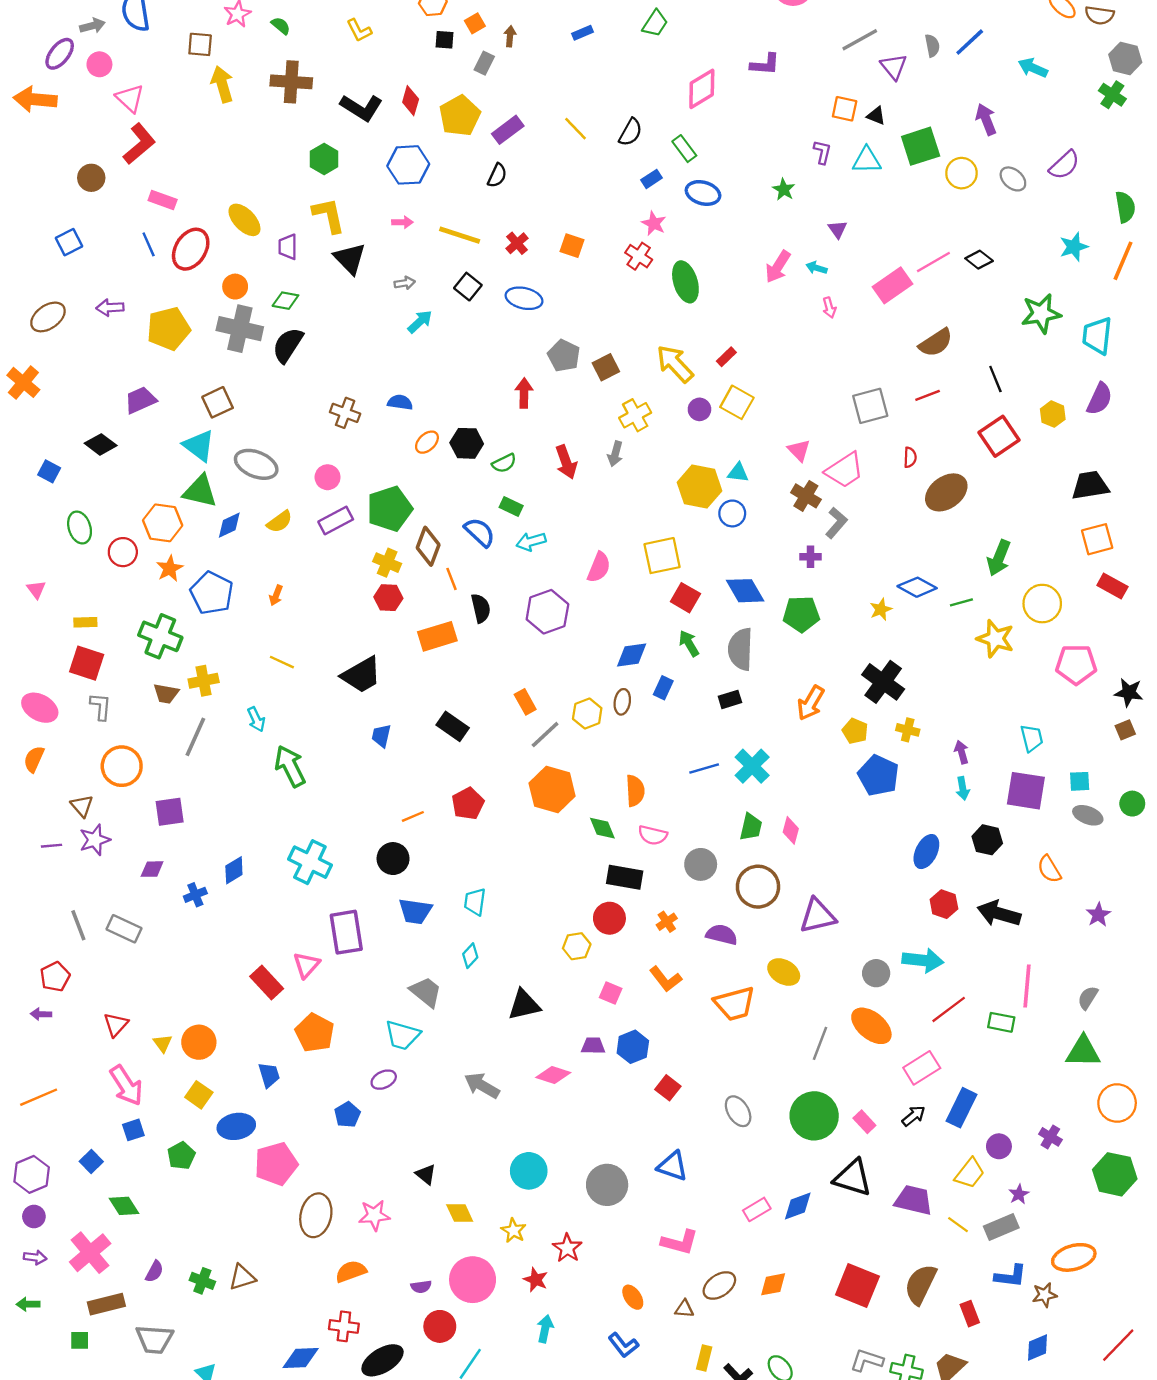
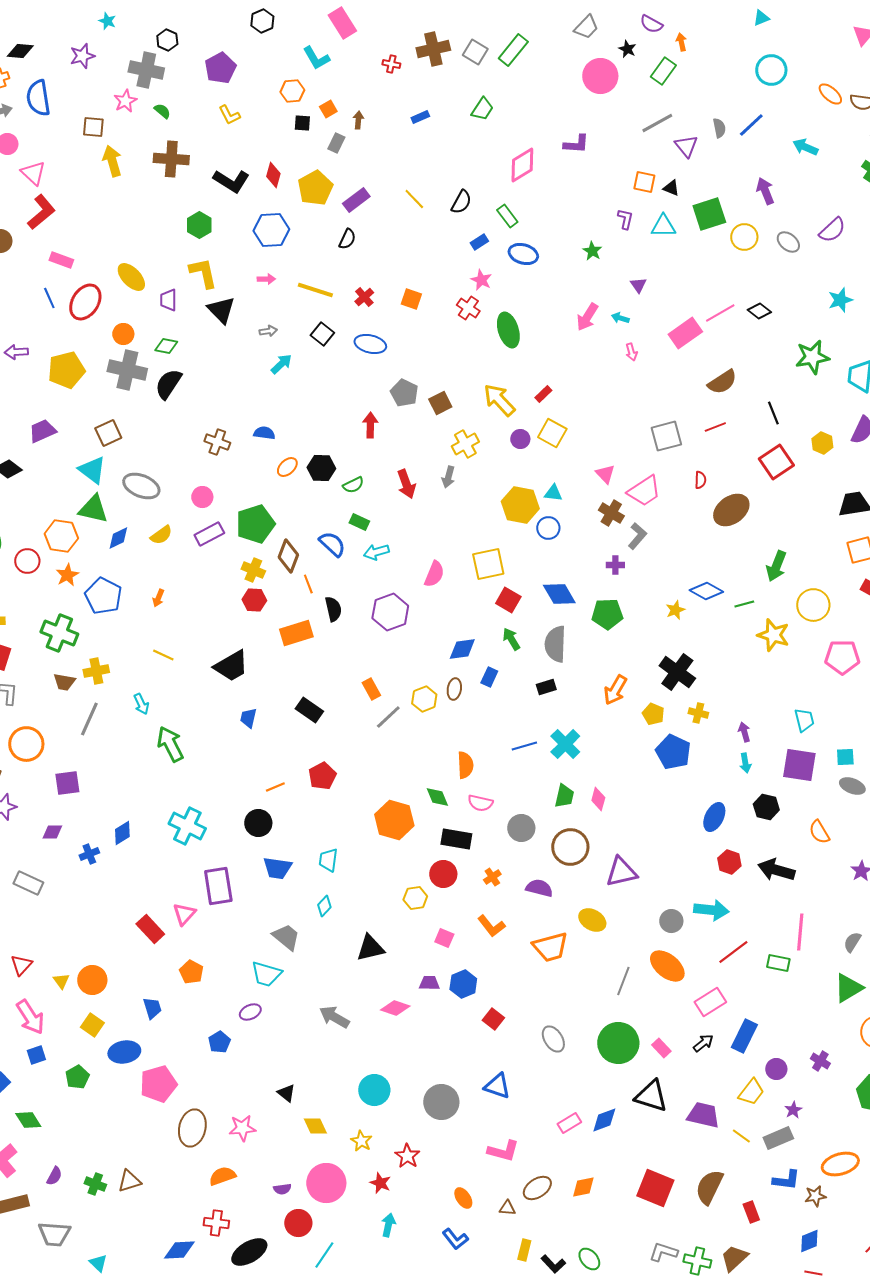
orange hexagon: (552, 790) -> (394, 820), moved
orange pentagon: (315, 1033) -> (191, 972), size x0.7
green triangle: (1083, 1052) -> (848, 988), turned -32

